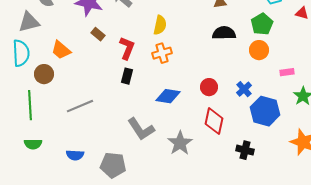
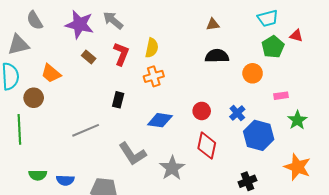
green pentagon: (262, 24) -> (273, 47), moved
red L-shape: (127, 48) -> (121, 54), moved
gray line: (80, 106) -> (86, 130), moved
green semicircle: (33, 144) -> (38, 175), moved
black cross: (245, 150) -> (247, 181), moved, turned -36

